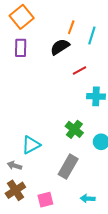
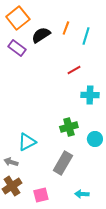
black semicircle: (60, 47) -> (41, 35), moved
purple rectangle: (21, 48) -> (17, 48), turned -54
green cross: (74, 129) -> (69, 127), turned 36

